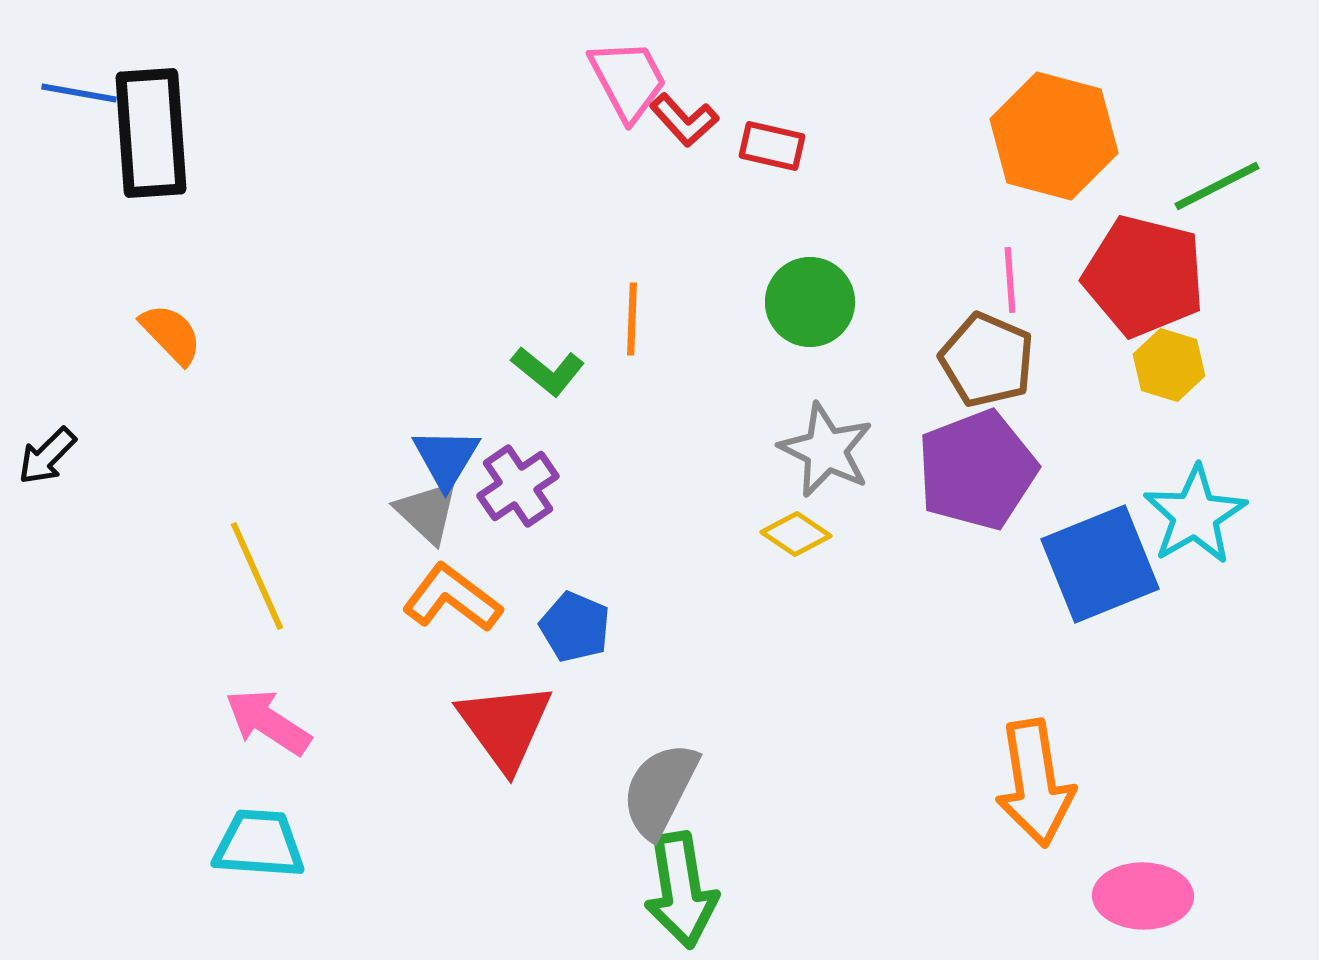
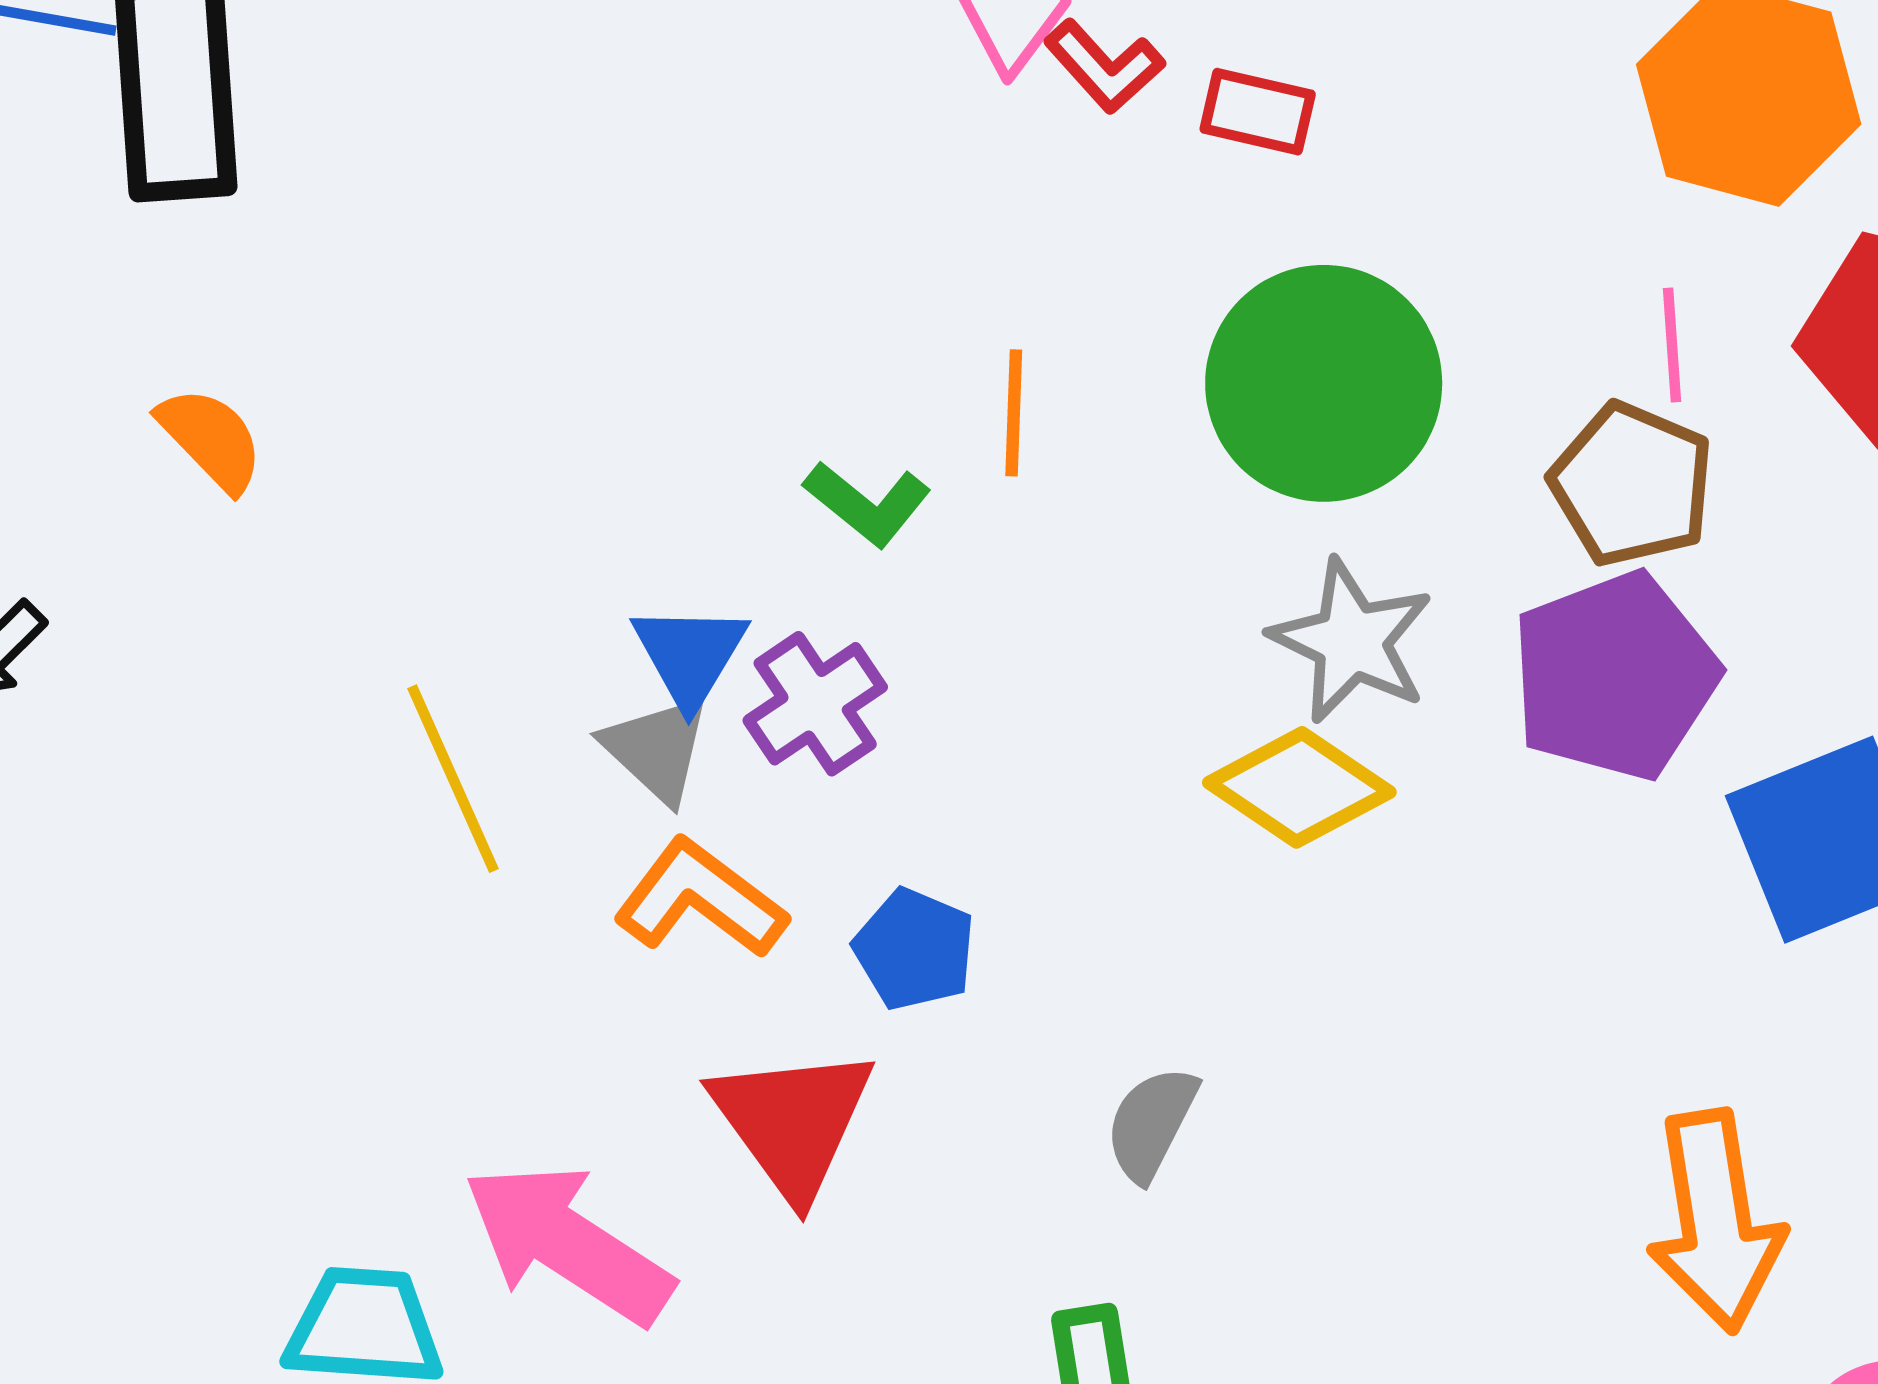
green circle: (810, 302) -> (1324, 383), size x1.5
yellow diamond: (796, 534) -> (1299, 787), size x1.5
yellow line: (257, 576) -> (453, 779), moved
pink arrow: (268, 722) -> (568, 1244), moved, size x1.4
gray semicircle: (660, 790) -> (1151, 1123), moved, size x0.7

